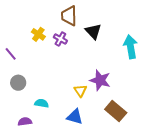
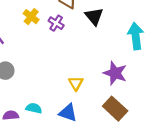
purple star: (100, 80) -> (115, 73), moved
cyan semicircle: (42, 103) -> (34, 108), moved

